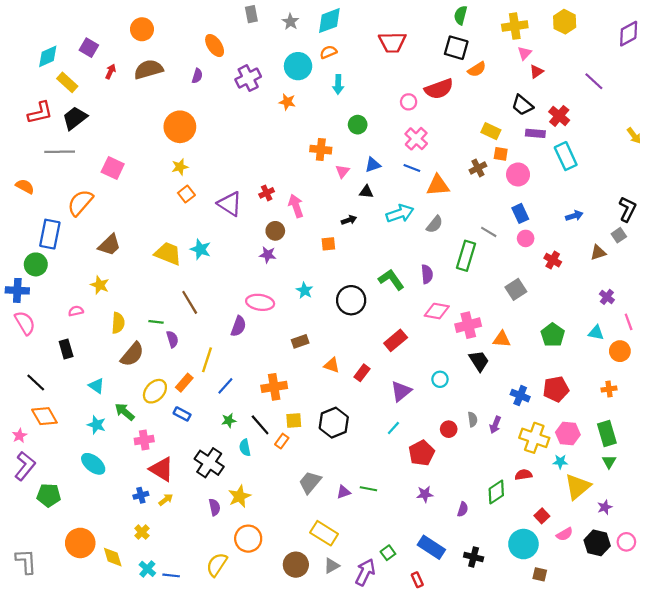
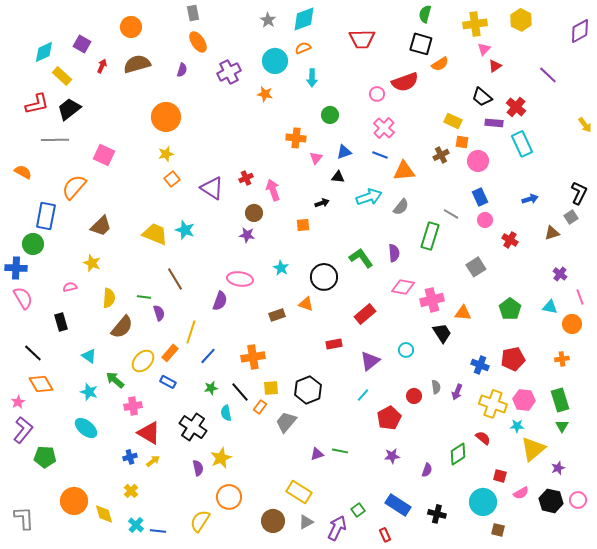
gray rectangle: (251, 14) -> (193, 13), moved
orange triangle: (332, 365) -> (306, 304), moved
red rectangle: (362, 373) -> (334, 344), turned 42
red semicircle: (523, 475) -> (483, 438), turned 49
gray trapezoid: (310, 482) -> (286, 422), moved
red square: (542, 516) -> (500, 476), turned -32

